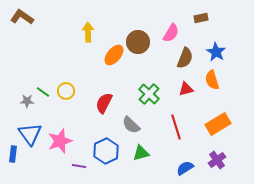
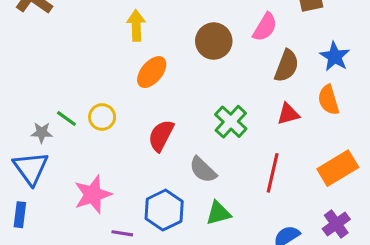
orange ellipse: (114, 55) -> (152, 72), moved
red line: (176, 127) -> (273, 173), turned 30
blue triangle: (30, 134) -> (31, 168), moved

